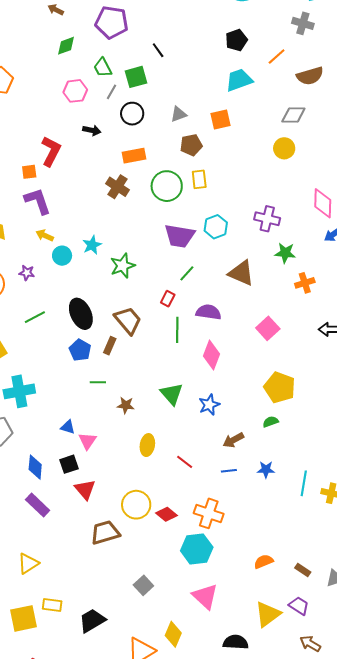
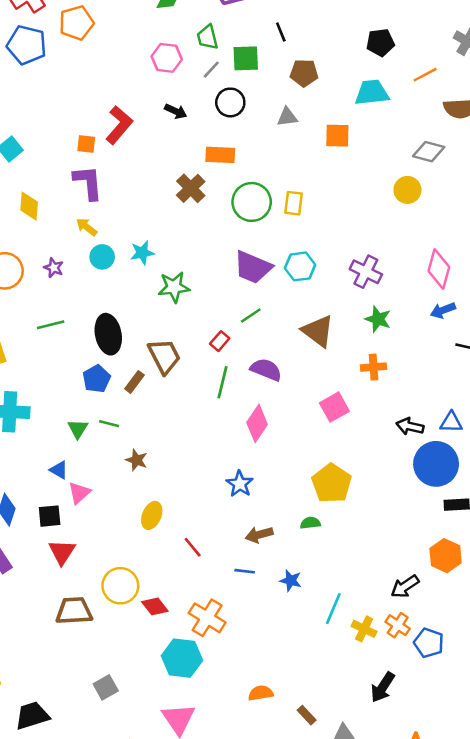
brown pentagon: (191, 145) -> (304, 73), moved
orange cross: (305, 283) -> (374, 367), moved
green triangle: (172, 394) -> (78, 429), moved, size x0.7
blue star: (209, 405) -> (240, 484), turned -30

